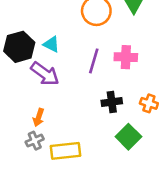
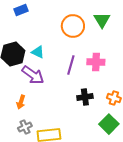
orange arrow: (39, 117) -> (21, 102), moved
green square: (128, 137) -> (109, 124), moved

